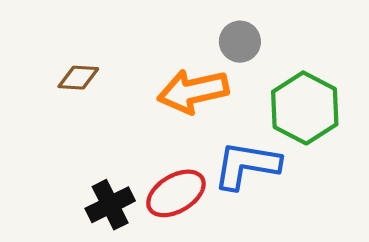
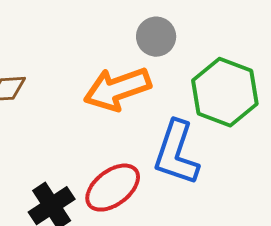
blue L-shape: (247, 165) -> (176, 153), turned -74

